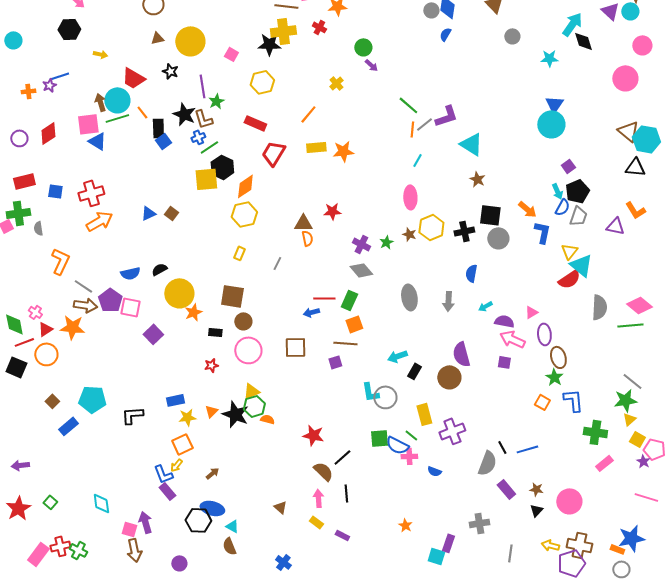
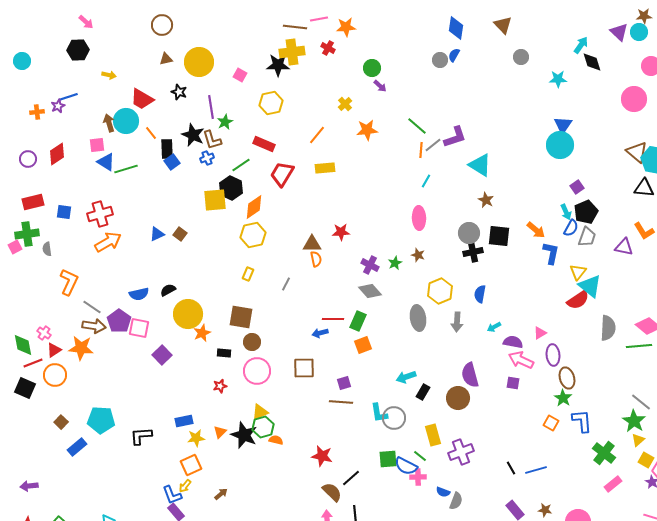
gray circle: (431, 10) -> (440, 60), moved
cyan arrow: (572, 24) -> (581, 45), size x0.7
green line: (117, 118) -> (126, 169), moved
pink square: (88, 124) -> (97, 145), size x0.7
green line: (209, 147) -> (241, 165), moved
orange star: (343, 151) -> (367, 130), moved
yellow hexagon: (431, 227) -> (440, 291), moved
gray circle: (498, 238) -> (469, 233), moved
brown line: (345, 343) -> (341, 402), moved
green star: (625, 400) -> (634, 421), turned -30
green cross: (595, 432) -> (604, 453), turned 30
gray semicircle: (487, 463) -> (456, 501), moved, size x0.7

